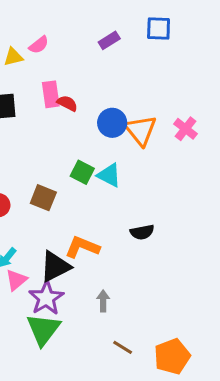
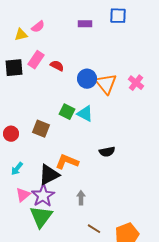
purple rectangle: (109, 40) -> (85, 24), turned 32
pink rectangle: (51, 94) -> (36, 60), moved, turned 42
pink triangle: (16, 280) -> (23, 195), moved

